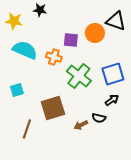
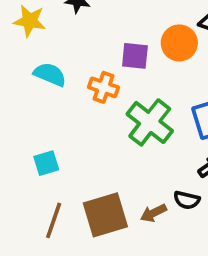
cyan semicircle: (25, 50) -> (50, 74), size x0.7
cyan square: (17, 90) -> (46, 163), moved
brown square: (53, 108) -> (105, 215), moved

